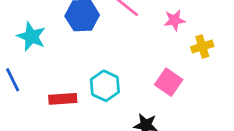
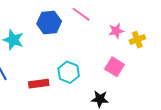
pink star: (175, 20) -> (116, 31), moved

